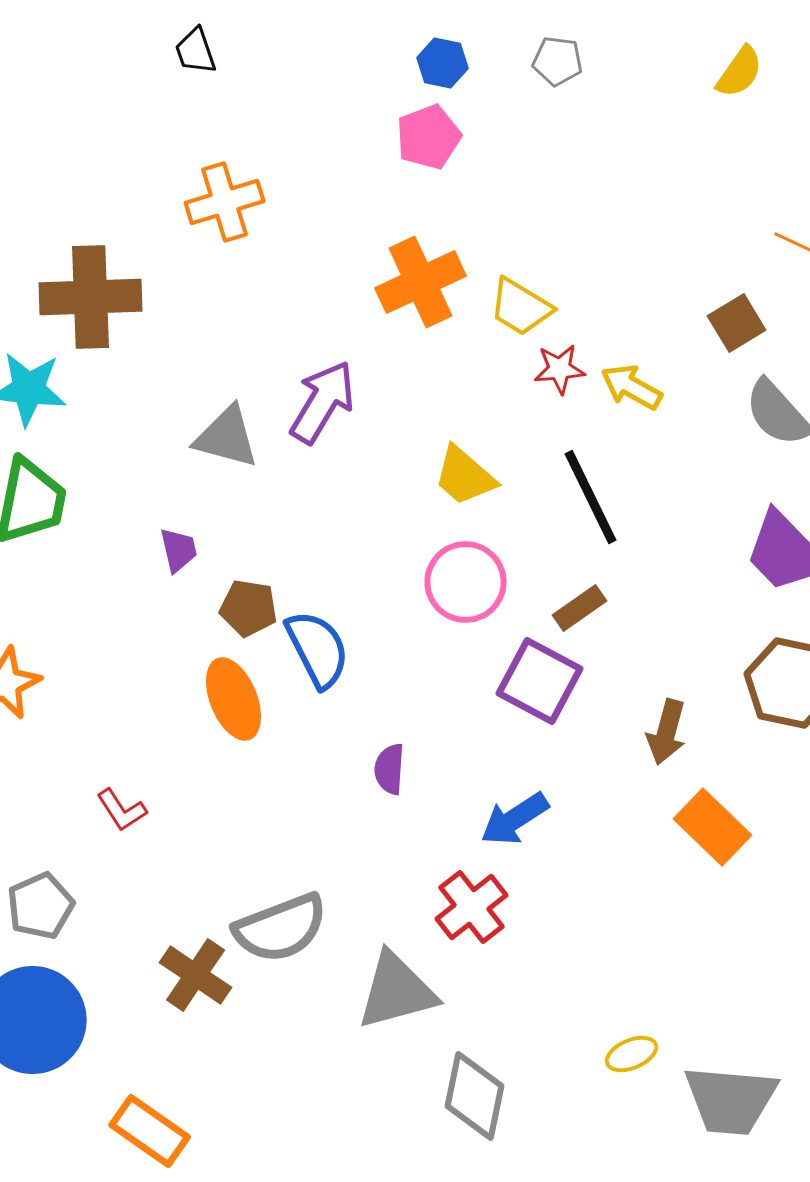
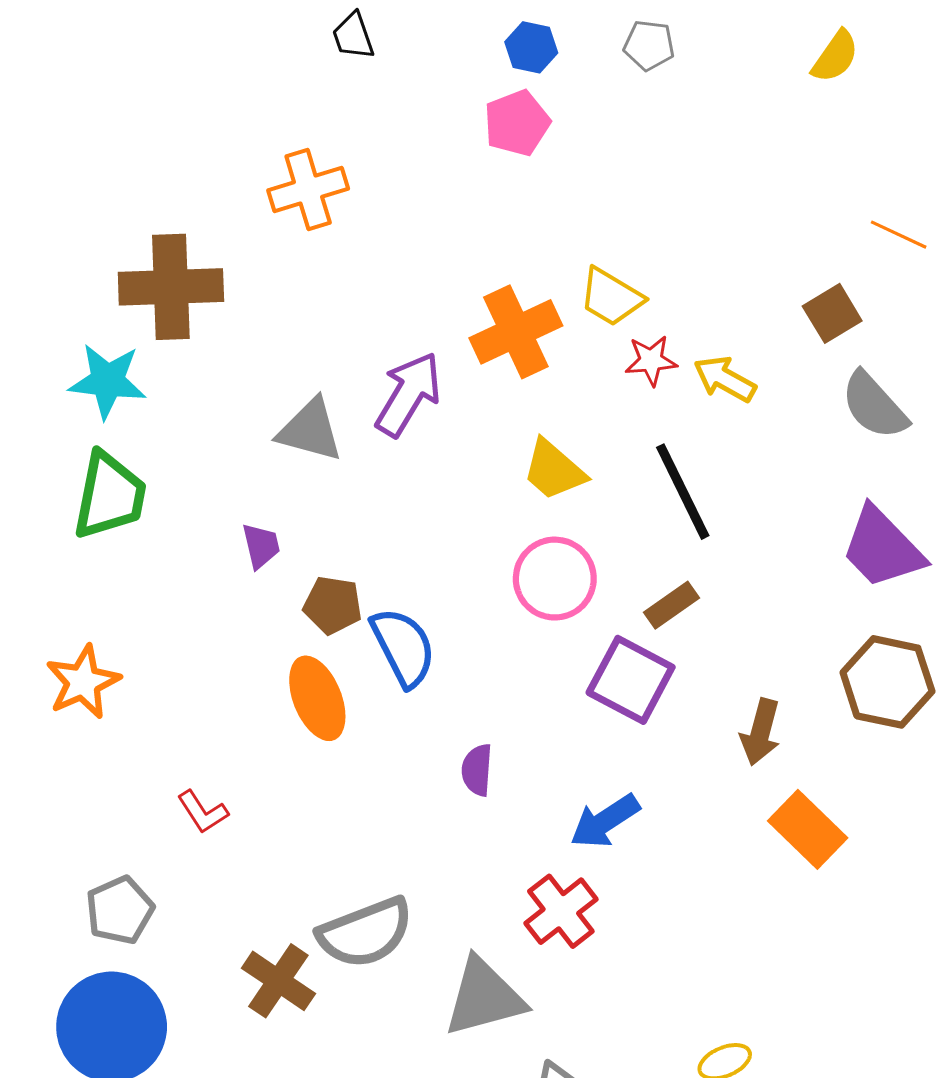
black trapezoid: (196, 51) -> (353, 36), moved
orange cross: (421, 282) -> (516, 332), moved

